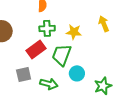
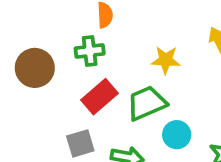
green cross: (47, 28) -> (90, 51), moved
green trapezoid: (62, 55) -> (147, 103), turned 50

